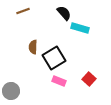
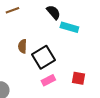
red square: (89, 79) -> (78, 78), turned -32
pink rectangle: (59, 81) -> (48, 80), turned -48

